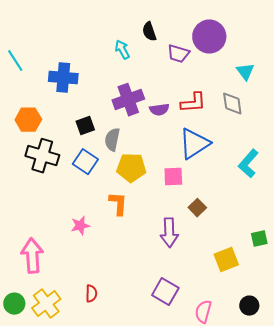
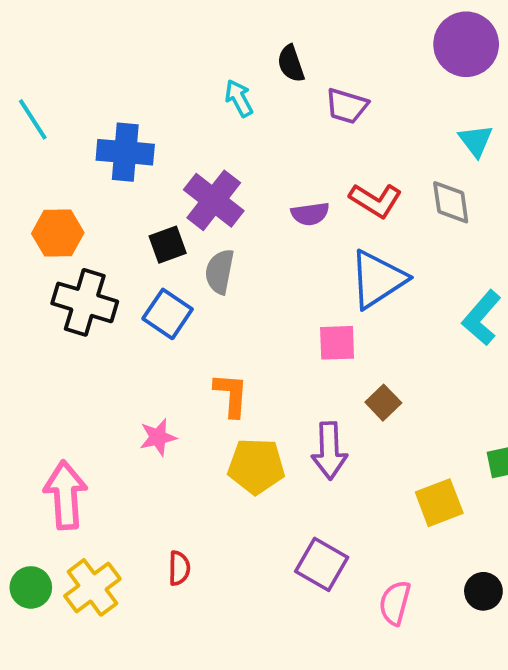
purple circle: (209, 37) -> (466, 44), moved
purple cross: (128, 100) -> (214, 200), moved, turned -32
red L-shape: (193, 103) -> (376, 200), turned 36
yellow pentagon: (131, 168) -> (256, 466), moved

